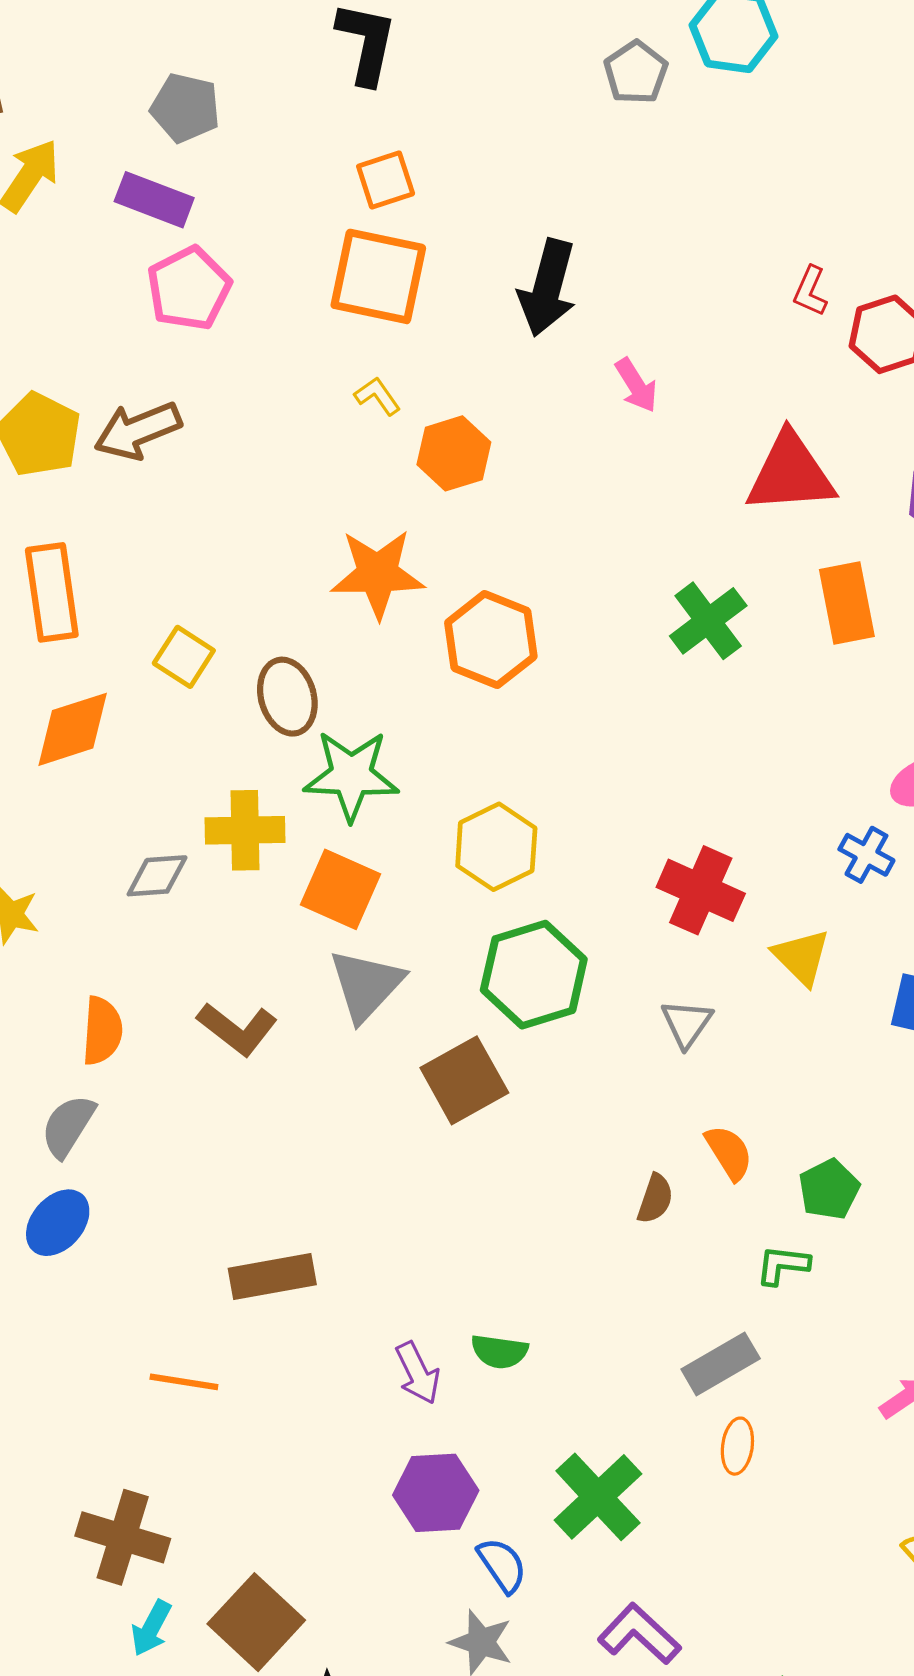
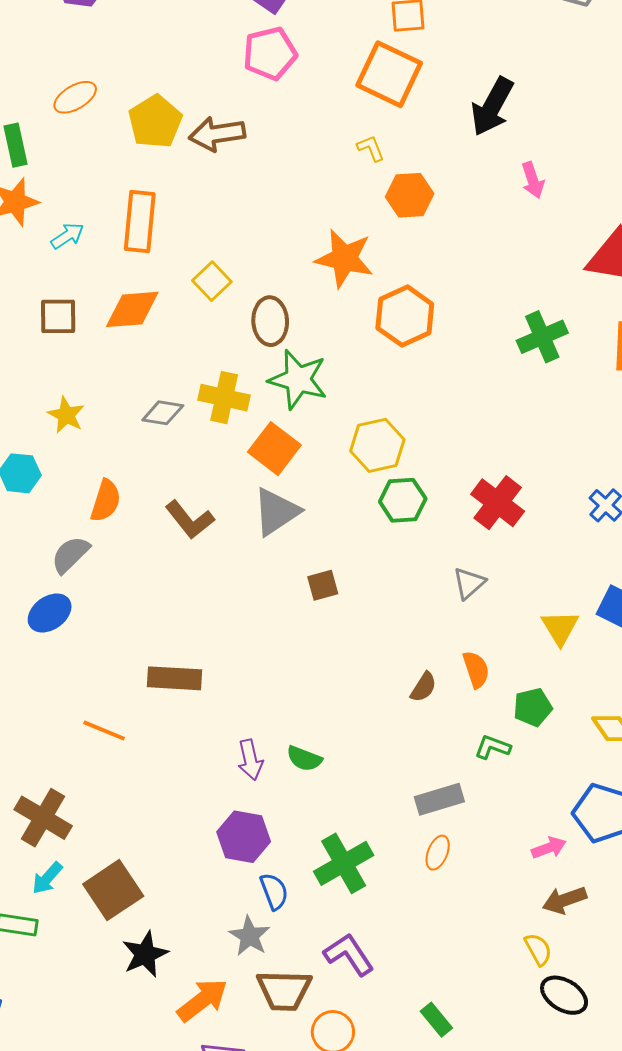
yellow triangle: (801, 957) -> (560, 628), moved
green hexagon: (534, 975) -> (403, 500), moved, size x0.7
brown square: (464, 1080) -> (323, 585), size x0.6

